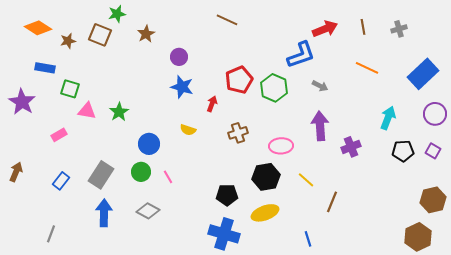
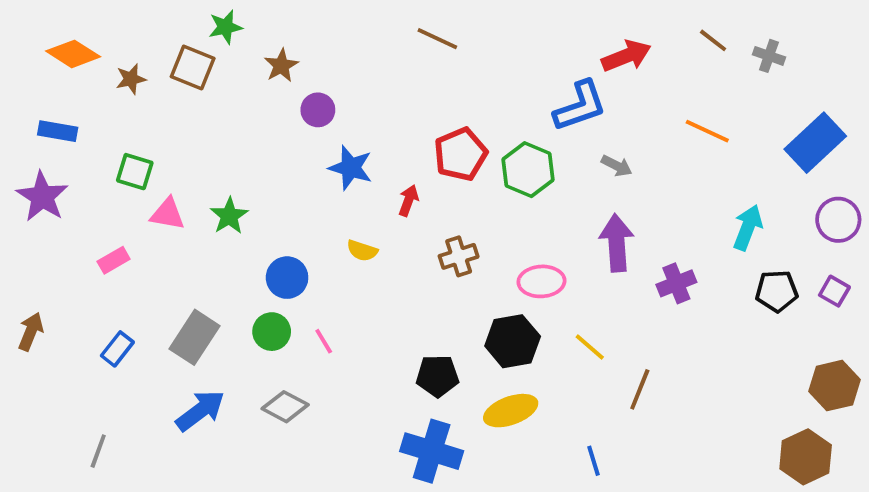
brown line: (363, 27) -> (713, 40), moved, turned -42
gray cross: (399, 29) -> (769, 56), turned 35
purple circle: (179, 57) -> (318, 110), moved
blue rectangle: (45, 68) -> (58, 131), moved
blue arrow: (104, 213) -> (200, 411), turned 52

